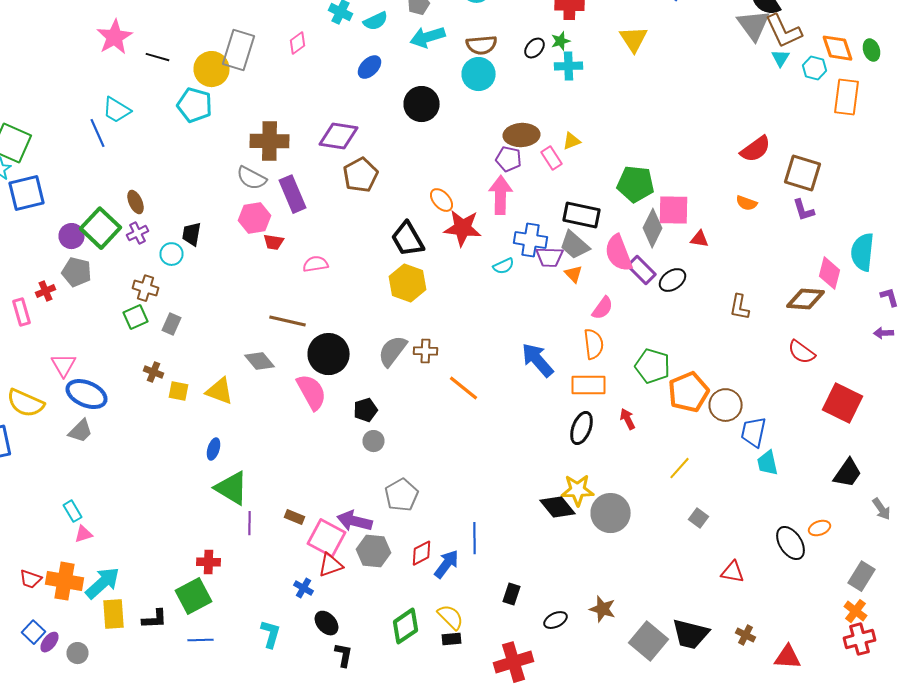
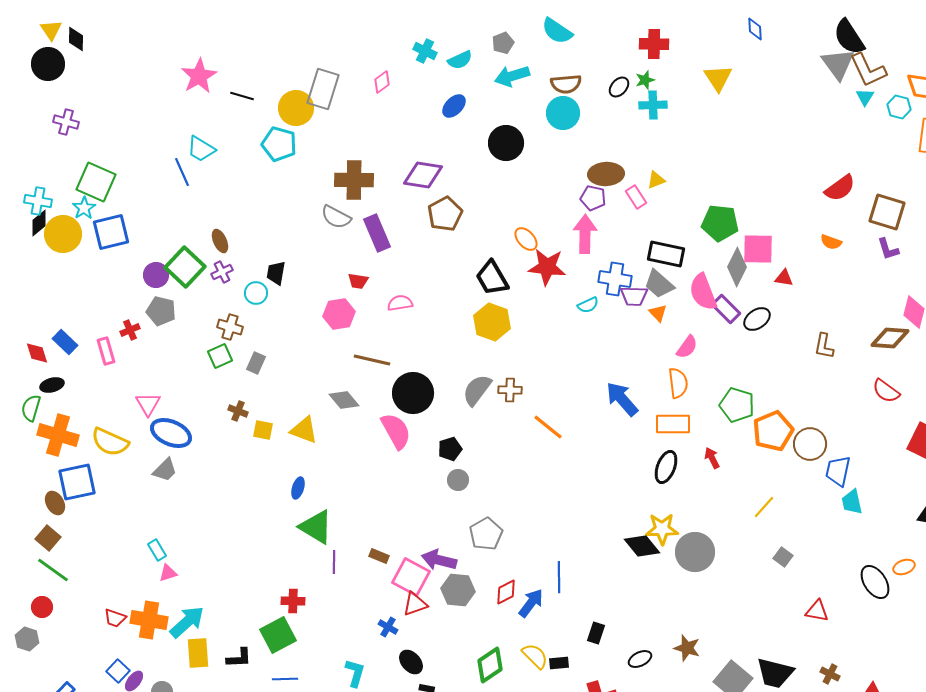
pink hexagon: (254, 218) -> (339, 314), moved
black rectangle: (452, 639) -> (559, 663), moved

